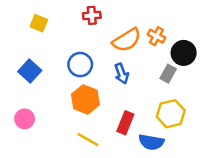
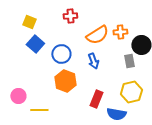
orange cross: (156, 36) -> (120, 32), turned -32
blue square: (30, 71) -> (35, 44), moved
gray rectangle: (168, 74) -> (129, 61), turned -40
yellow line: (88, 140) -> (39, 110), moved, turned -30

